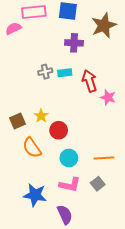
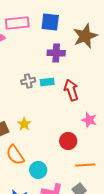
pink star: (108, 97) -> (89, 120), moved
red circle: (59, 130) -> (68, 141), moved
cyan circle: (69, 158) -> (38, 170), moved

